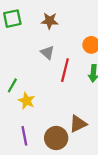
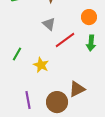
red line: (65, 70) -> (65, 40), turned 40
yellow star: (27, 101) -> (41, 65), moved

